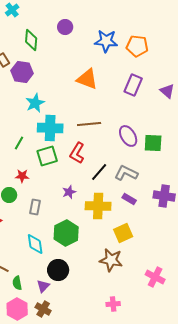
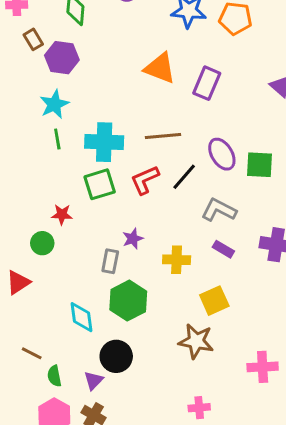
purple rectangle: (133, 85) -> (207, 83), moved
cyan star: (35, 103) -> (54, 104), moved
green line: (19, 143) -> (57, 139), moved, turned -40
red L-shape: (77, 153) -> (145, 180), turned 35
black line: (99, 172) -> (184, 177), moved
yellow cross: (98, 206) -> (177, 260), size x0.7
gray rectangle: (35, 207) -> (110, 261), moved
pink cross: (155, 277) -> (263, 367), turned -30

